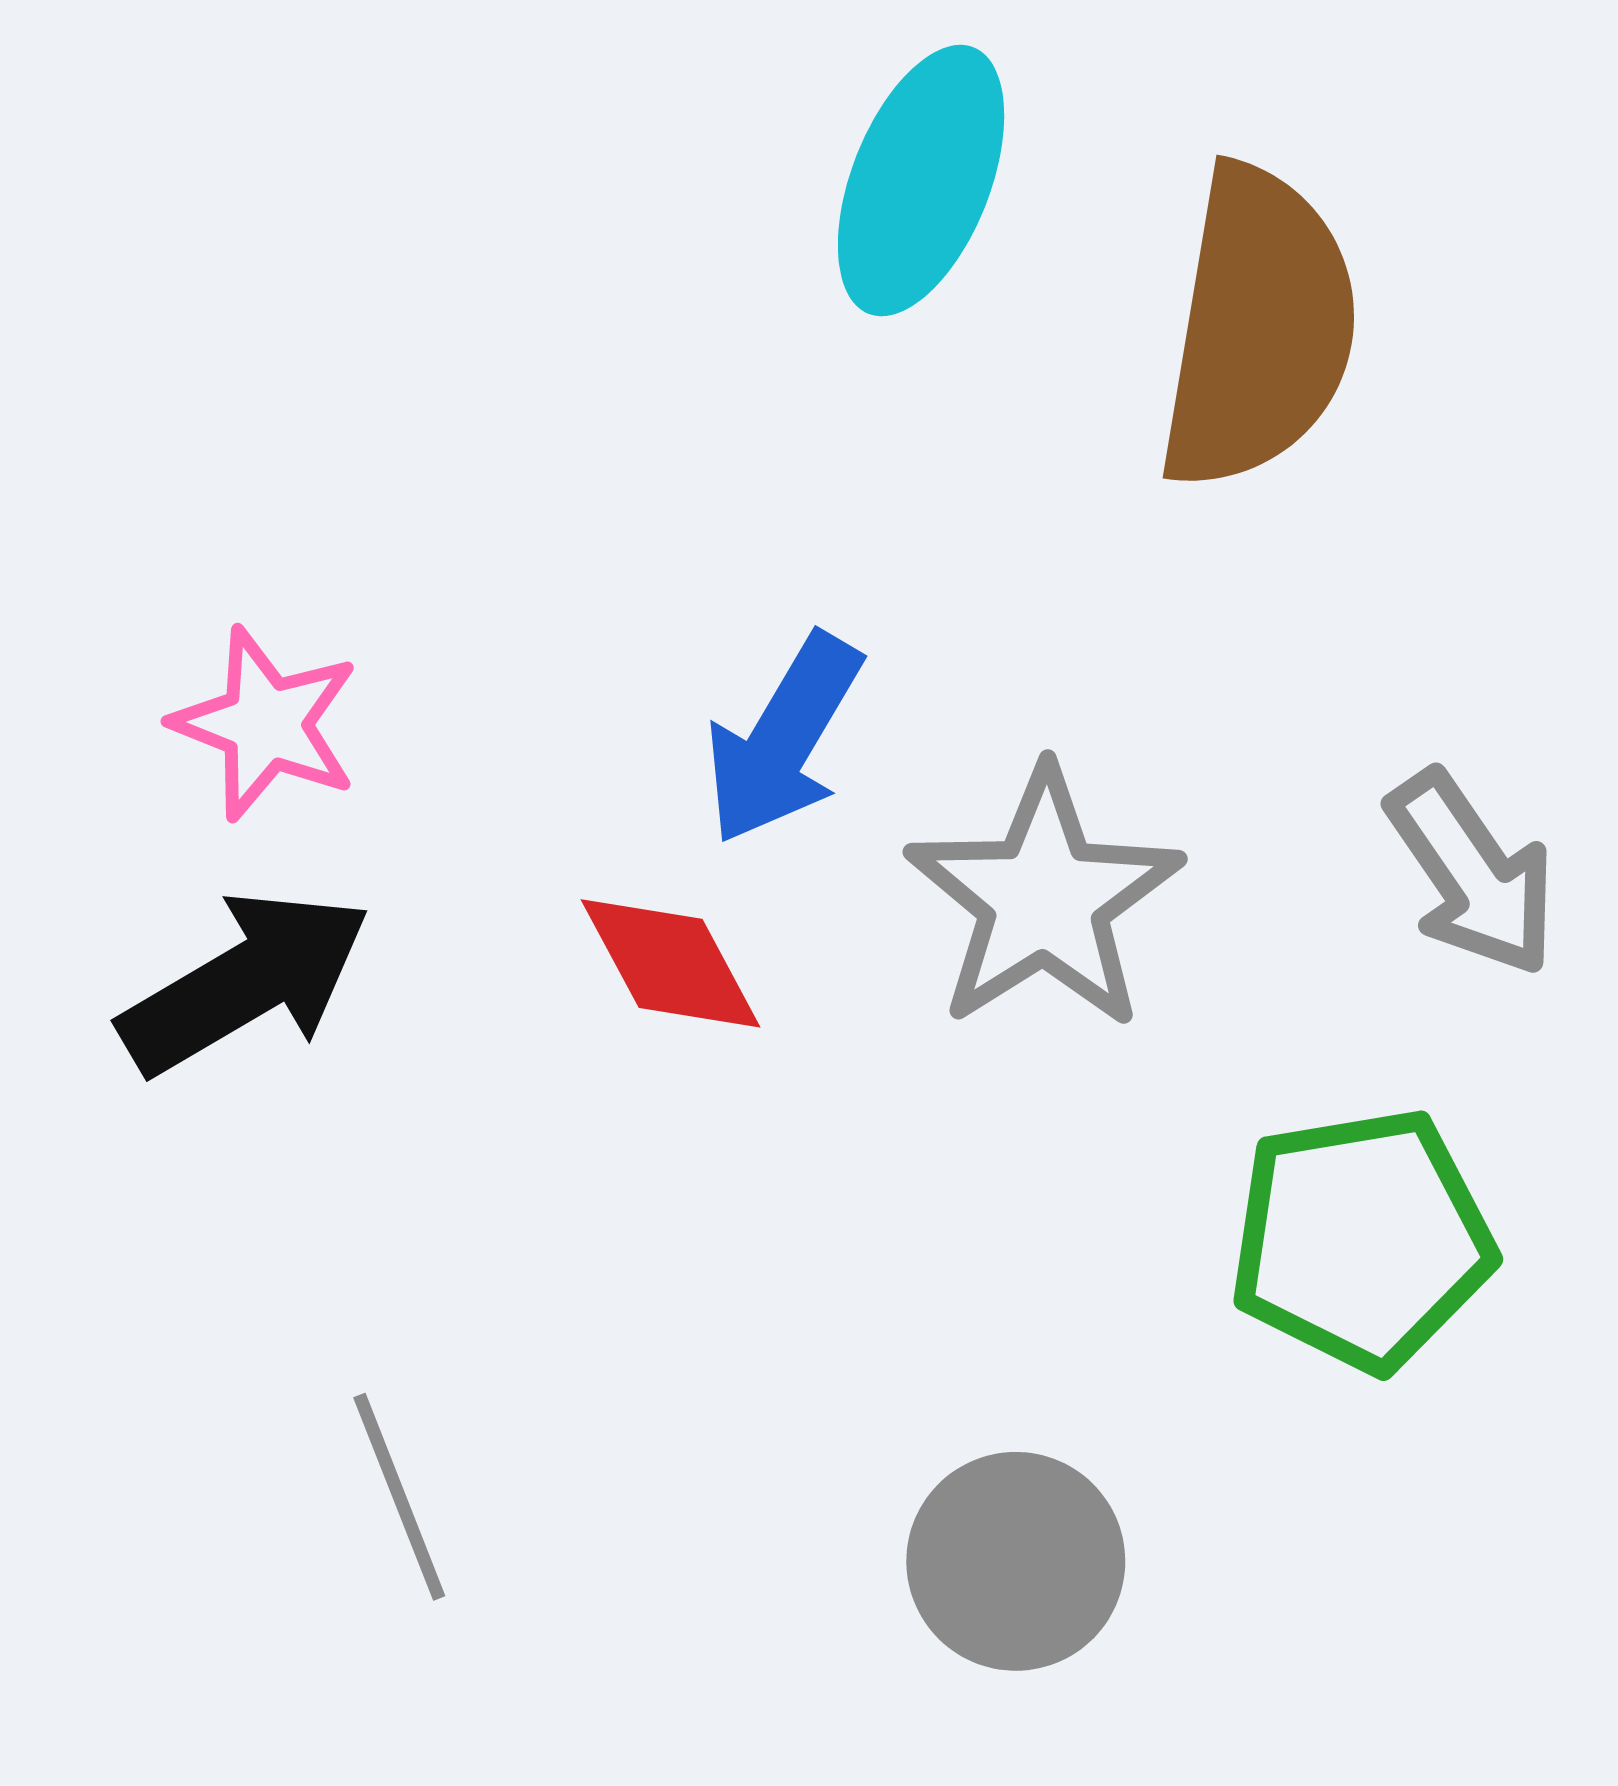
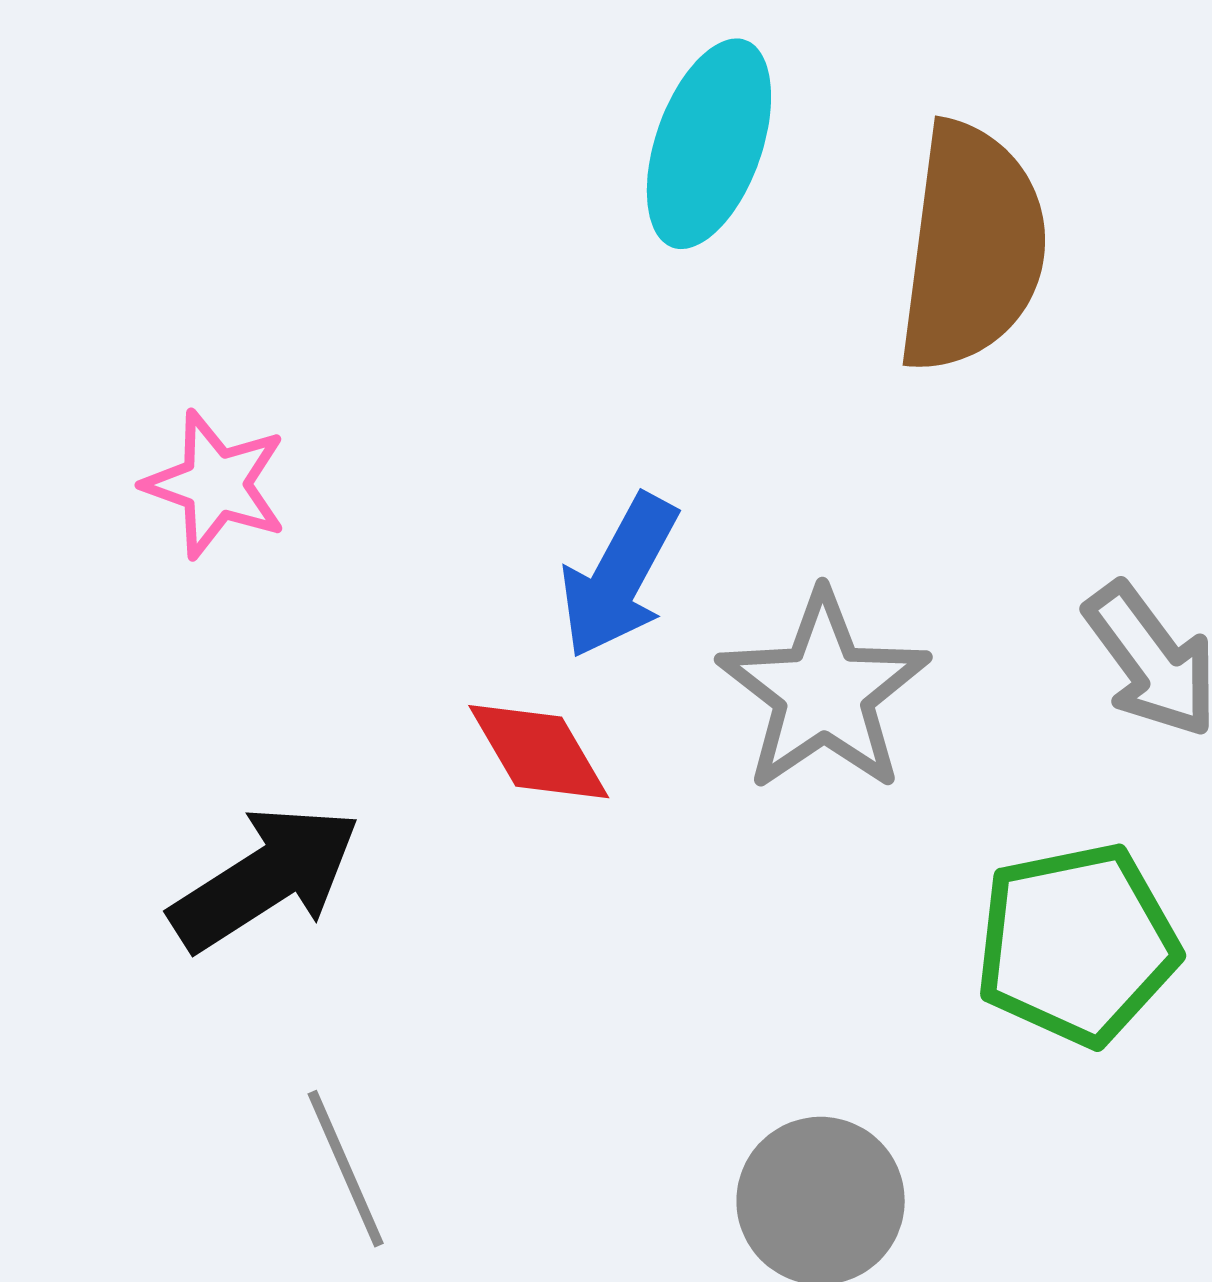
pink star: (266, 724) -> (215, 484), moved
black arrow: (245, 982) -> (265, 878), moved

